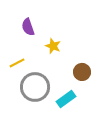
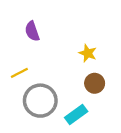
yellow star: (53, 46) -> (88, 53), moved

